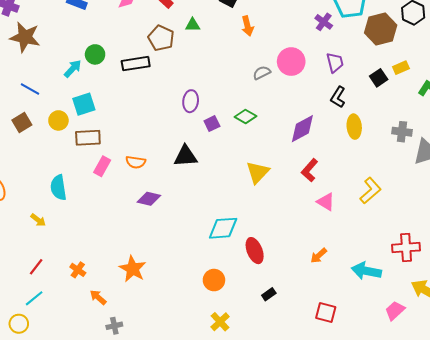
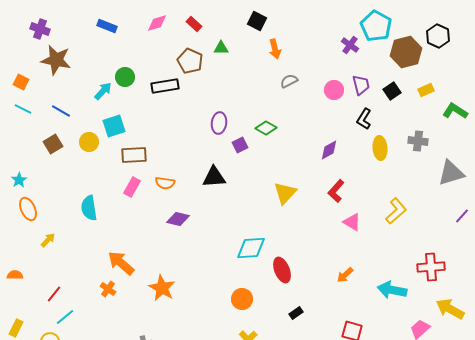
pink circle: (291, 62) -> (334, 90), moved, size x0.7
gray semicircle: (262, 73) -> (289, 81), moved
black square: (379, 78) -> (392, 91), moved
green diamond: (245, 116) -> (266, 128), moved
purple diamond: (302, 129) -> (329, 150), size x0.7
gray cross: (402, 132) -> (418, 141), moved
brown rectangle: (88, 138) -> (134, 155), moved
yellow arrow: (38, 220) -> (48, 240), moved, turned -84
red line: (36, 267) -> (54, 294), moved
orange arrow: (98, 297) -> (121, 263), moved, size x1.6

